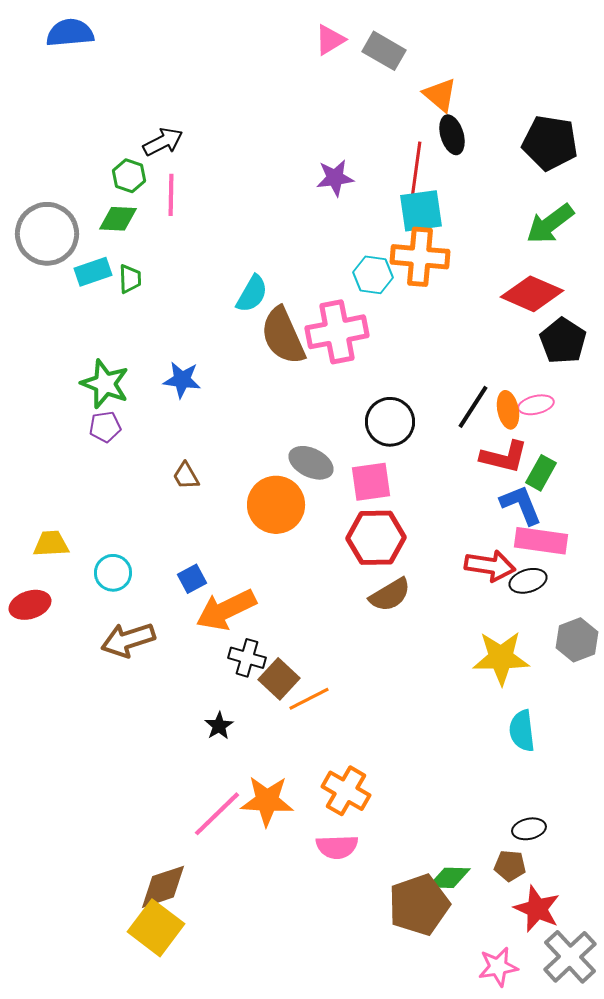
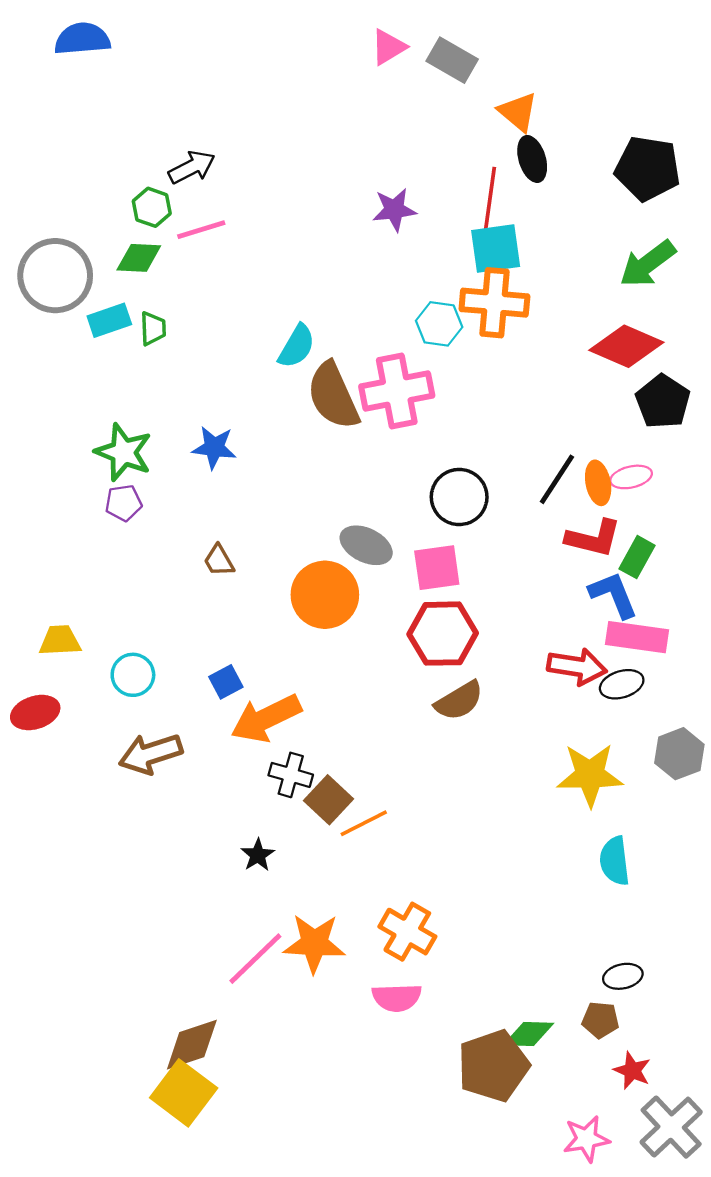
pink line: (171, 195) -> (201, 230), turned 72
red star: (537, 909) -> (632, 1071), size x0.7

